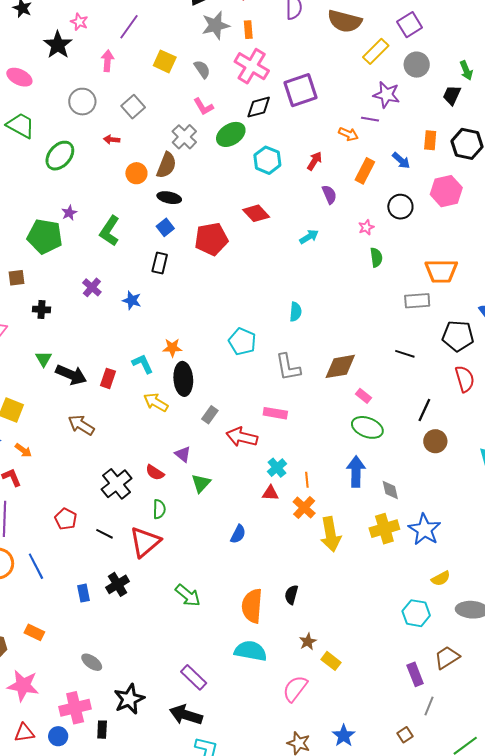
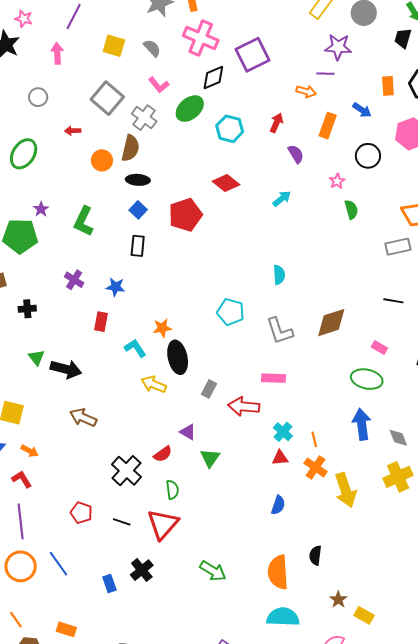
gray circle: (82, 102) -> (38, 97), size x0.7
gray square: (133, 107) -> (107, 98), moved, size x1.4
red rectangle: (108, 378) -> (101, 322), moved
pink rectangle: (363, 396) -> (379, 347), moved
red semicircle: (155, 473) -> (163, 454), turned -60
blue semicircle: (238, 534) -> (278, 505), moved

